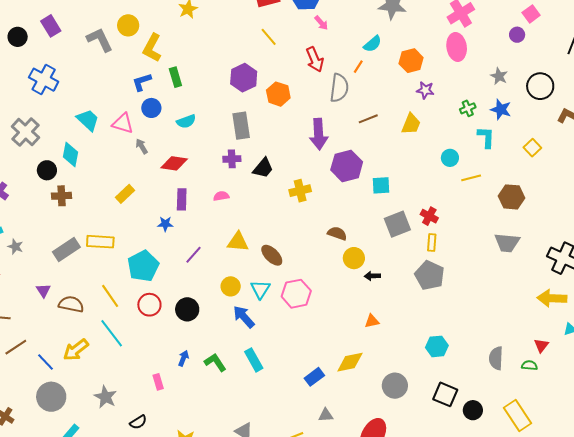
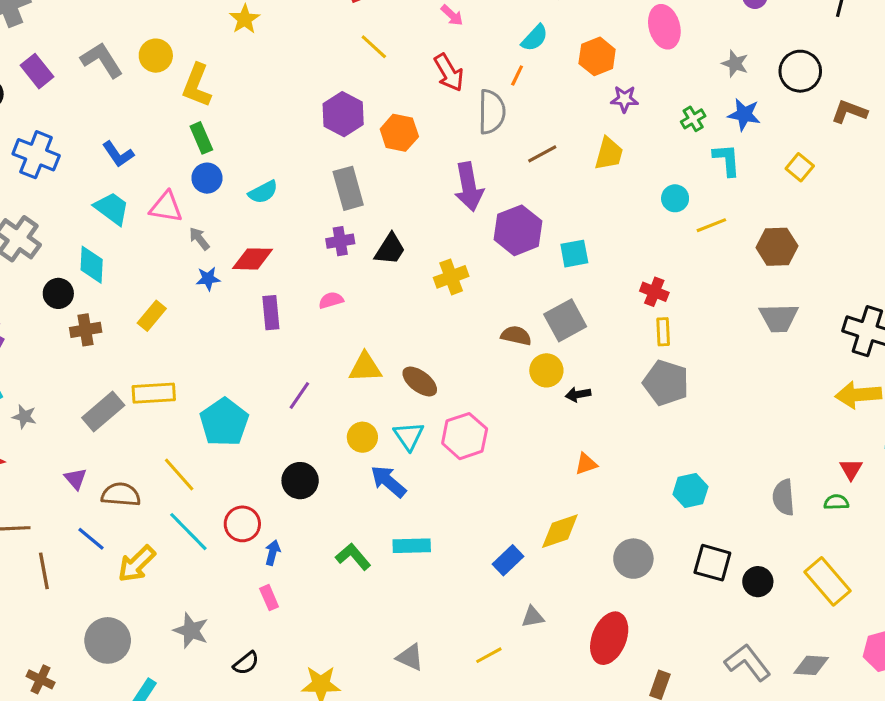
gray L-shape: (100, 40) -> (102, 60), moved
green rectangle: (175, 77) -> (201, 138), moved
blue L-shape: (142, 82) -> (118, 154), moved, turned -100
yellow rectangle: (125, 194) -> (152, 316), moved
blue star: (165, 224) -> (208, 279), moved
gray square: (397, 224) -> (565, 320), moved
red circle: (149, 305) -> (242, 524), moved
brown line: (16, 347) -> (44, 571), turned -60
blue arrow: (184, 358) -> (273, 553), moved
cyan rectangle: (254, 360) -> (412, 546), turned -55
blue line: (46, 362) -> (91, 539), moved

